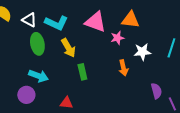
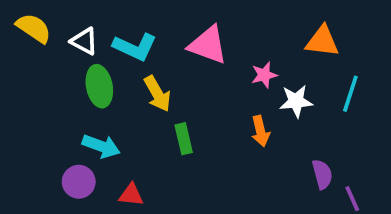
orange triangle: (130, 20) -> (322, 41), moved
pink star: (117, 38) -> (264, 75), moved
red triangle: (66, 103) -> (131, 195), moved

